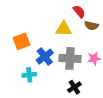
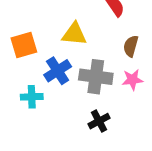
brown semicircle: (91, 26) -> (131, 46), moved, turned 88
yellow triangle: (64, 29) -> (74, 34), moved

